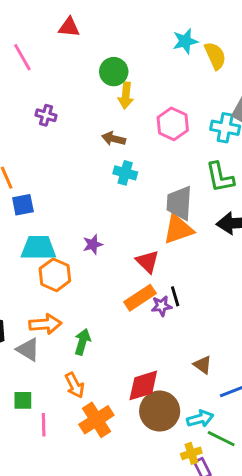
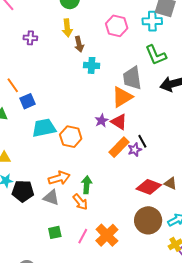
yellow arrow: (126, 95) -> (67, 28), moved
brown arrow: (114, 139) -> (79, 44), turned -105
orange triangle: (178, 229) -> (122, 97), moved
purple star: (93, 244) -> (102, 121), moved
orange hexagon: (55, 275) -> (71, 137), moved
orange arrow: (75, 385) -> (80, 202), moved
red diamond: (143, 385) -> (149, 187), moved, turned 50
pink line: (44, 425) -> (83, 236), moved, turned 42

